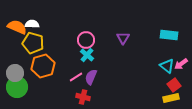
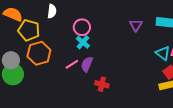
white semicircle: (32, 24) -> (52, 11), moved, turned 96
purple triangle: (123, 38) -> (136, 25), moved
red cross: (83, 97) -> (102, 84), moved

